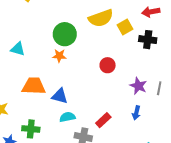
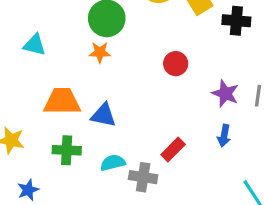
cyan semicircle: (67, 117) -> (113, 163), moved
green cross: (31, 129) -> (67, 150), moved

